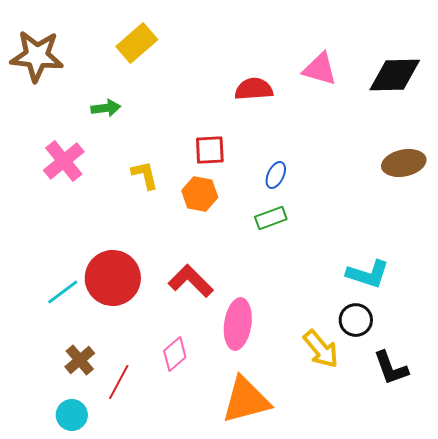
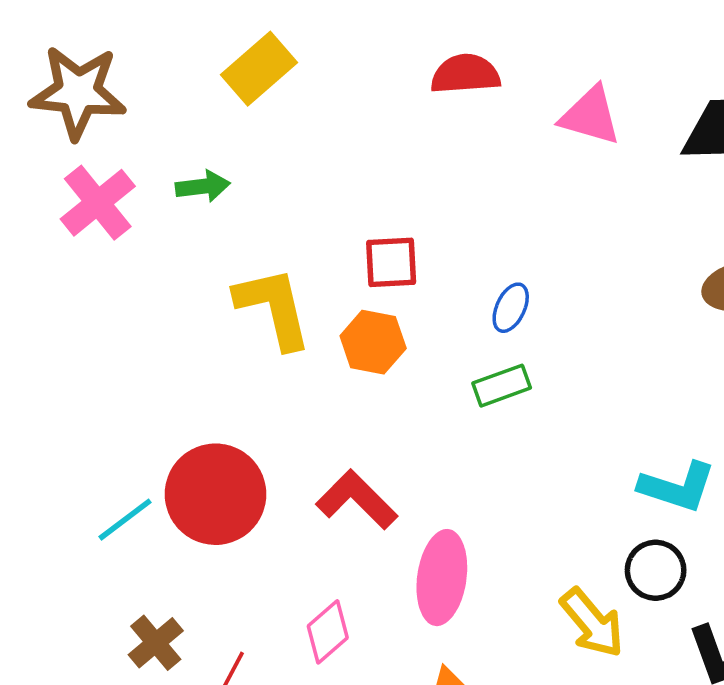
red semicircle: (254, 89) -> (465, 74), moved
pink cross: (64, 161) -> (98, 203), moved
yellow L-shape: (145, 175) -> (273, 308), size x1.6

